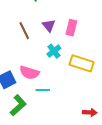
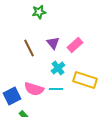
pink rectangle: (71, 28) -> (75, 45), turned 35
cyan line: (43, 90) -> (56, 89), moved

